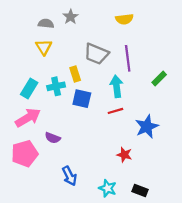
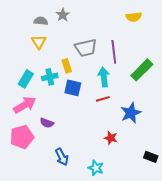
yellow semicircle: (124, 19) -> (134, 17), moved
gray trapezoid: (96, 54) -> (86, 48), turned -35
green rectangle: (159, 78) -> (142, 70), size x1.6
black rectangle: (140, 190) -> (151, 157), moved

